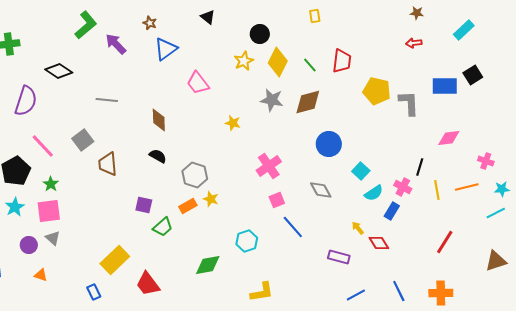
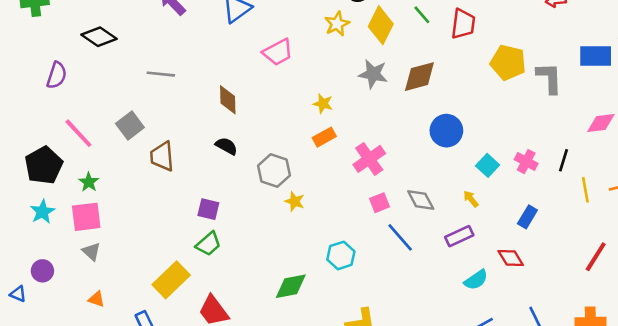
green line: (310, 65) -> (422, 15), moved
pink trapezoid: (198, 83) -> (278, 52), turned -80
purple semicircle: (26, 101) -> (57, 75), size x0.7
pink cross: (403, 187) -> (526, 162), moved
gray diamond: (321, 190) -> (421, 200), moved
cyan semicircle: (374, 193) -> (476, 280), moved
orange rectangle: (188, 206) -> (324, 137), moved
green trapezoid: (163, 227) -> (208, 244), moved
yellow arrow: (358, 228) -> (471, 199), moved
purple circle: (29, 245) -> (42, 271), moved
purple rectangle: (339, 257) -> (459, 236), moved, turned -40
orange triangle: (41, 275) -> (96, 299), moved

